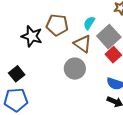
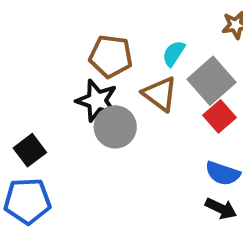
black star: (32, 36) -> (97, 101), moved
gray circle: (75, 69) -> (115, 127), moved

